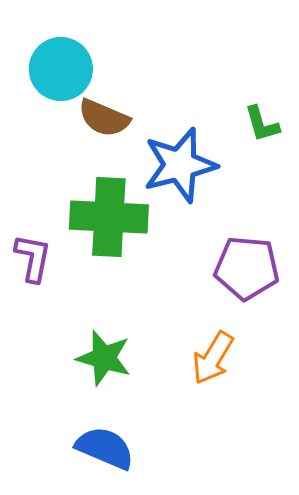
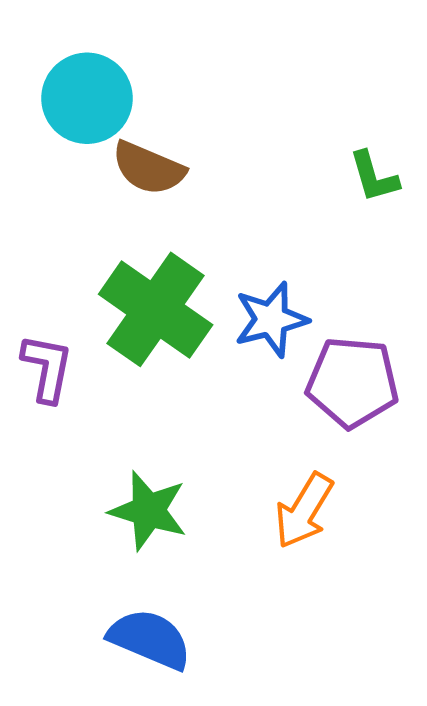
blue star: (180, 165) -> (271, 319), moved, size x0.7
green cross: (109, 217) -> (156, 309), turned 32

